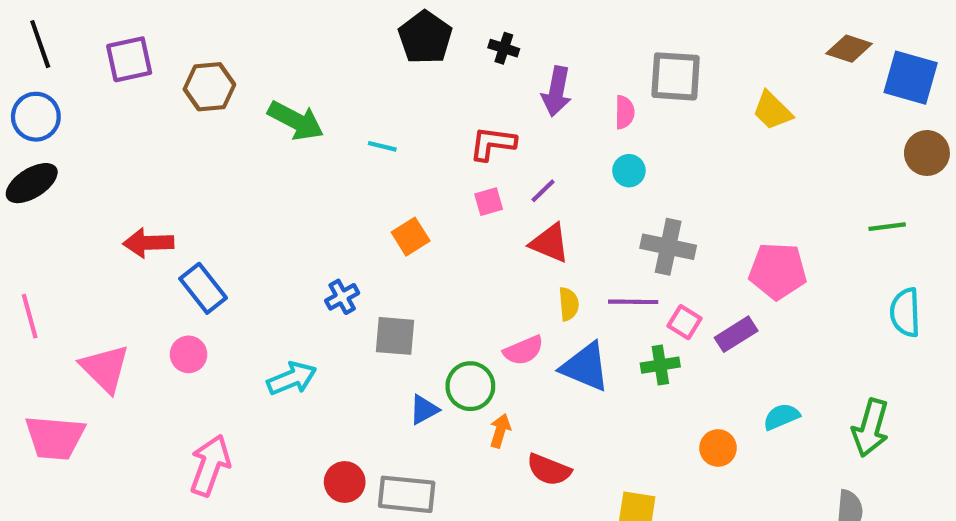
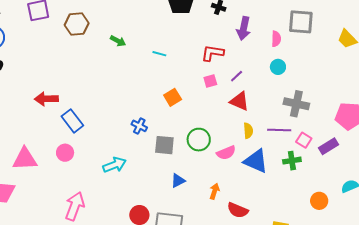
green arrow: (296, 121) -> (118, 41), size x0.6
blue cross: (342, 297) -> (139, 126), turned -35
pink triangle: (105, 368) -> (25, 159), turned -48
green circle: (470, 386) -> (199, 140), moved

